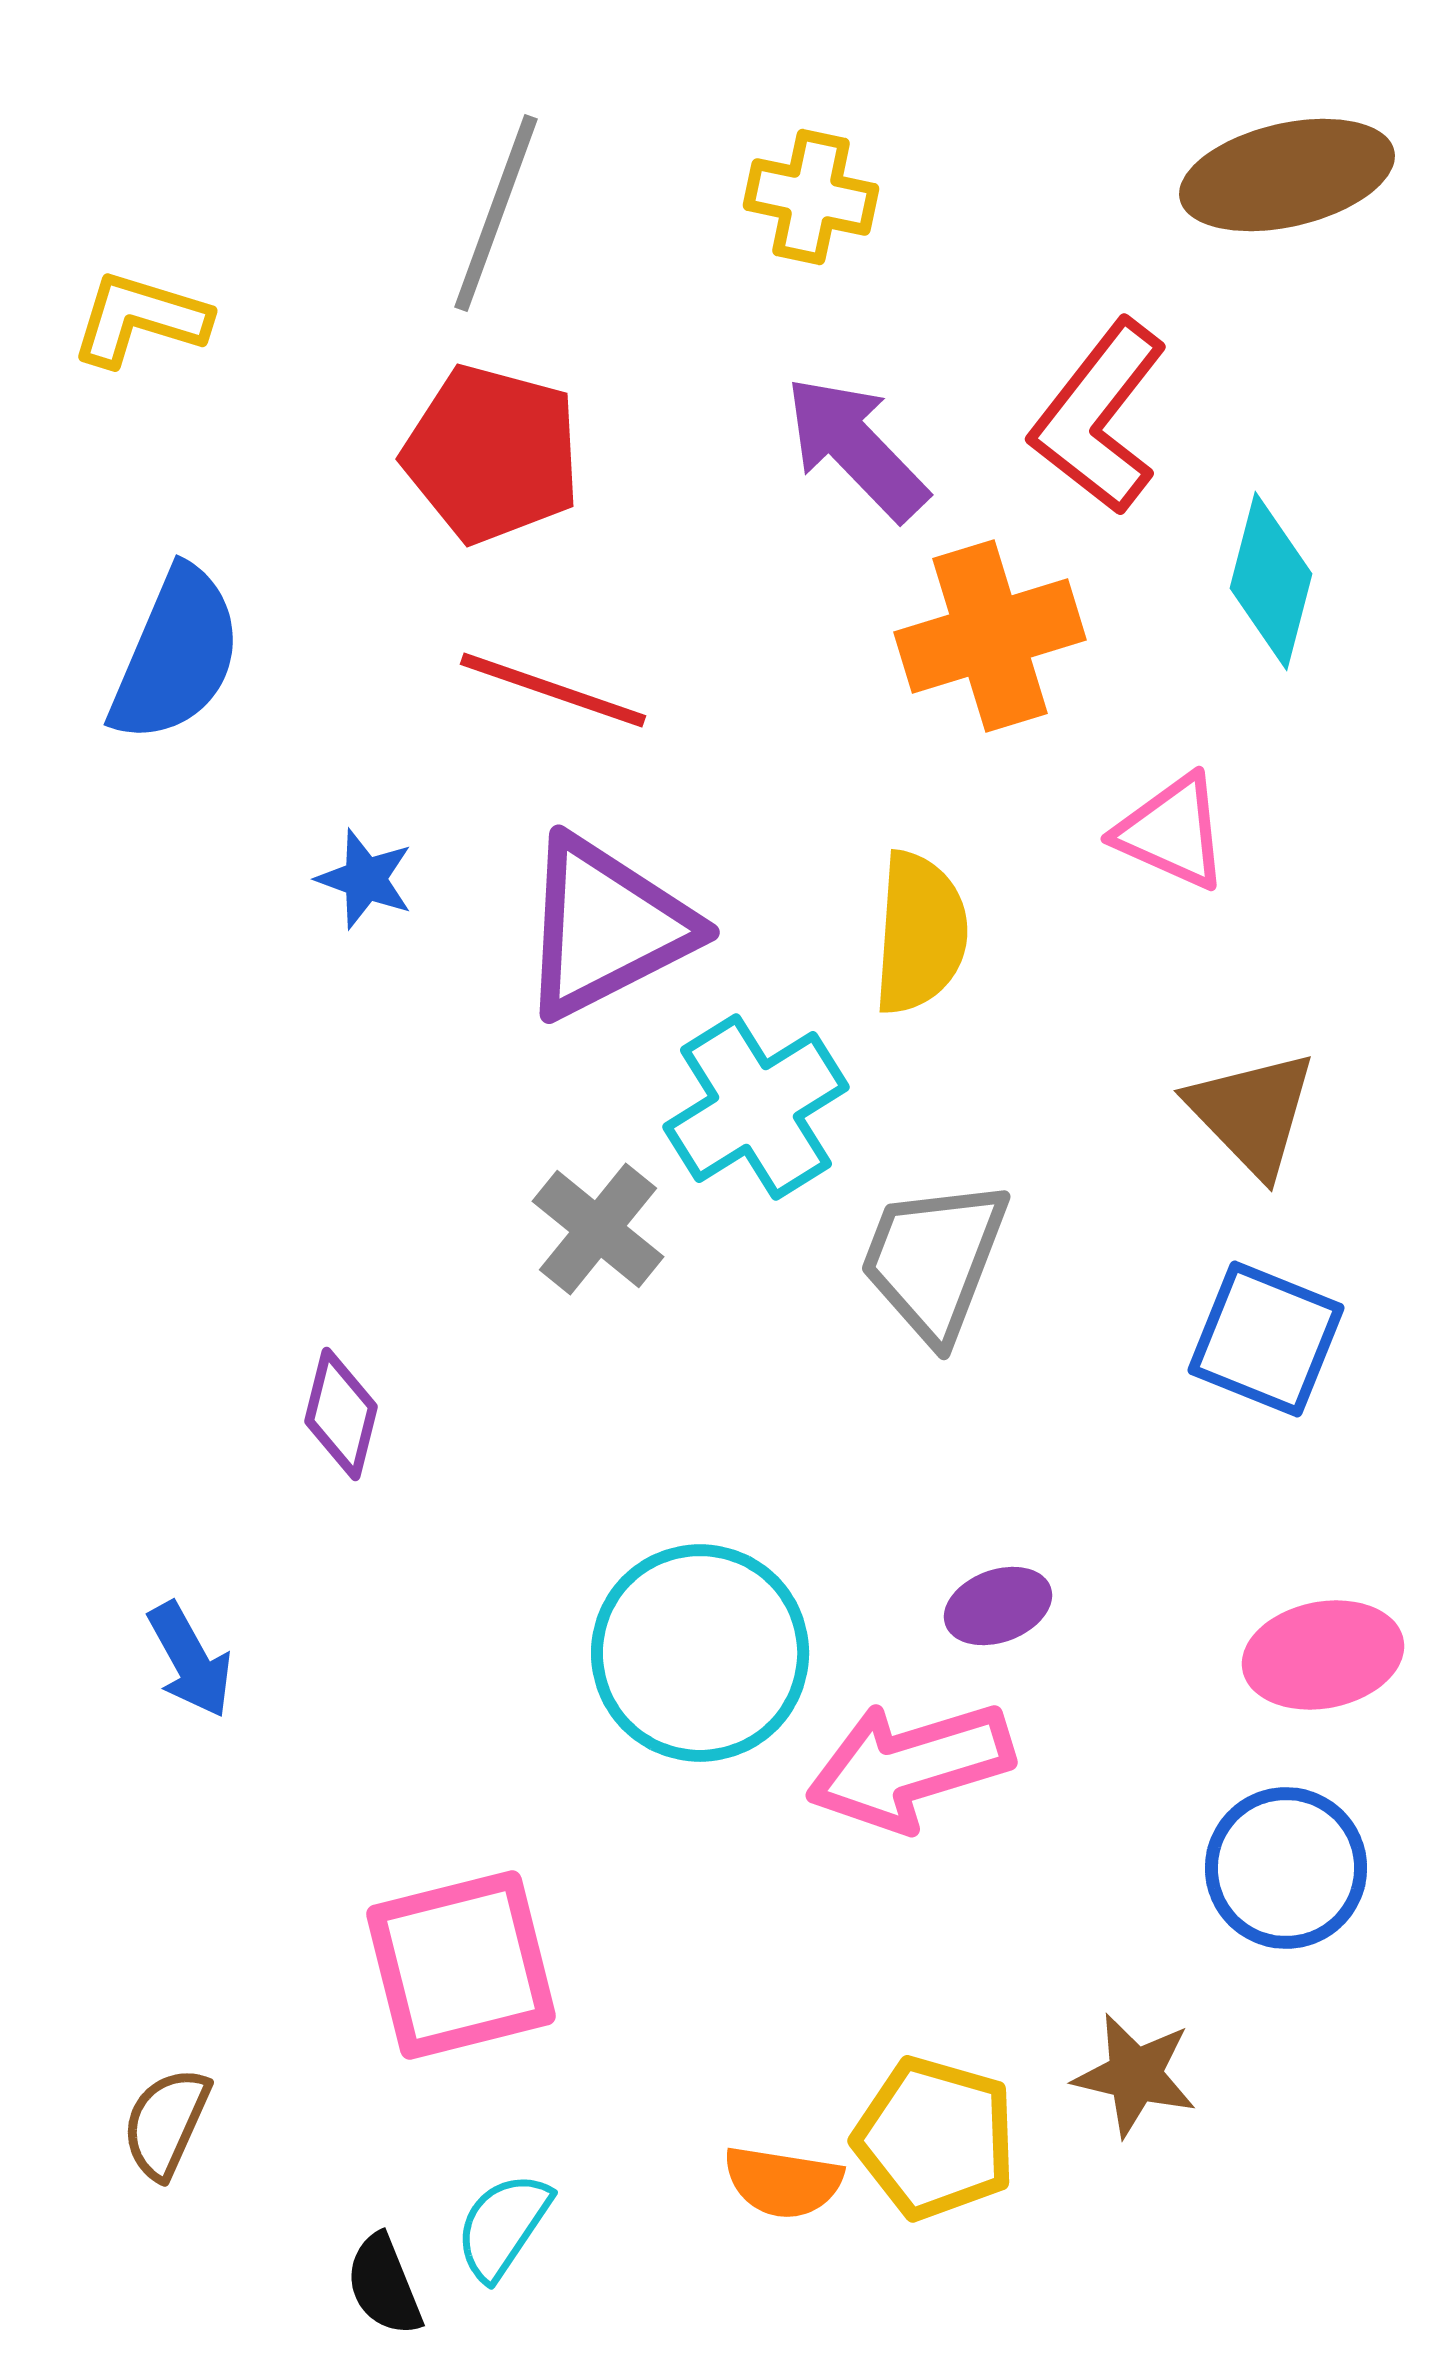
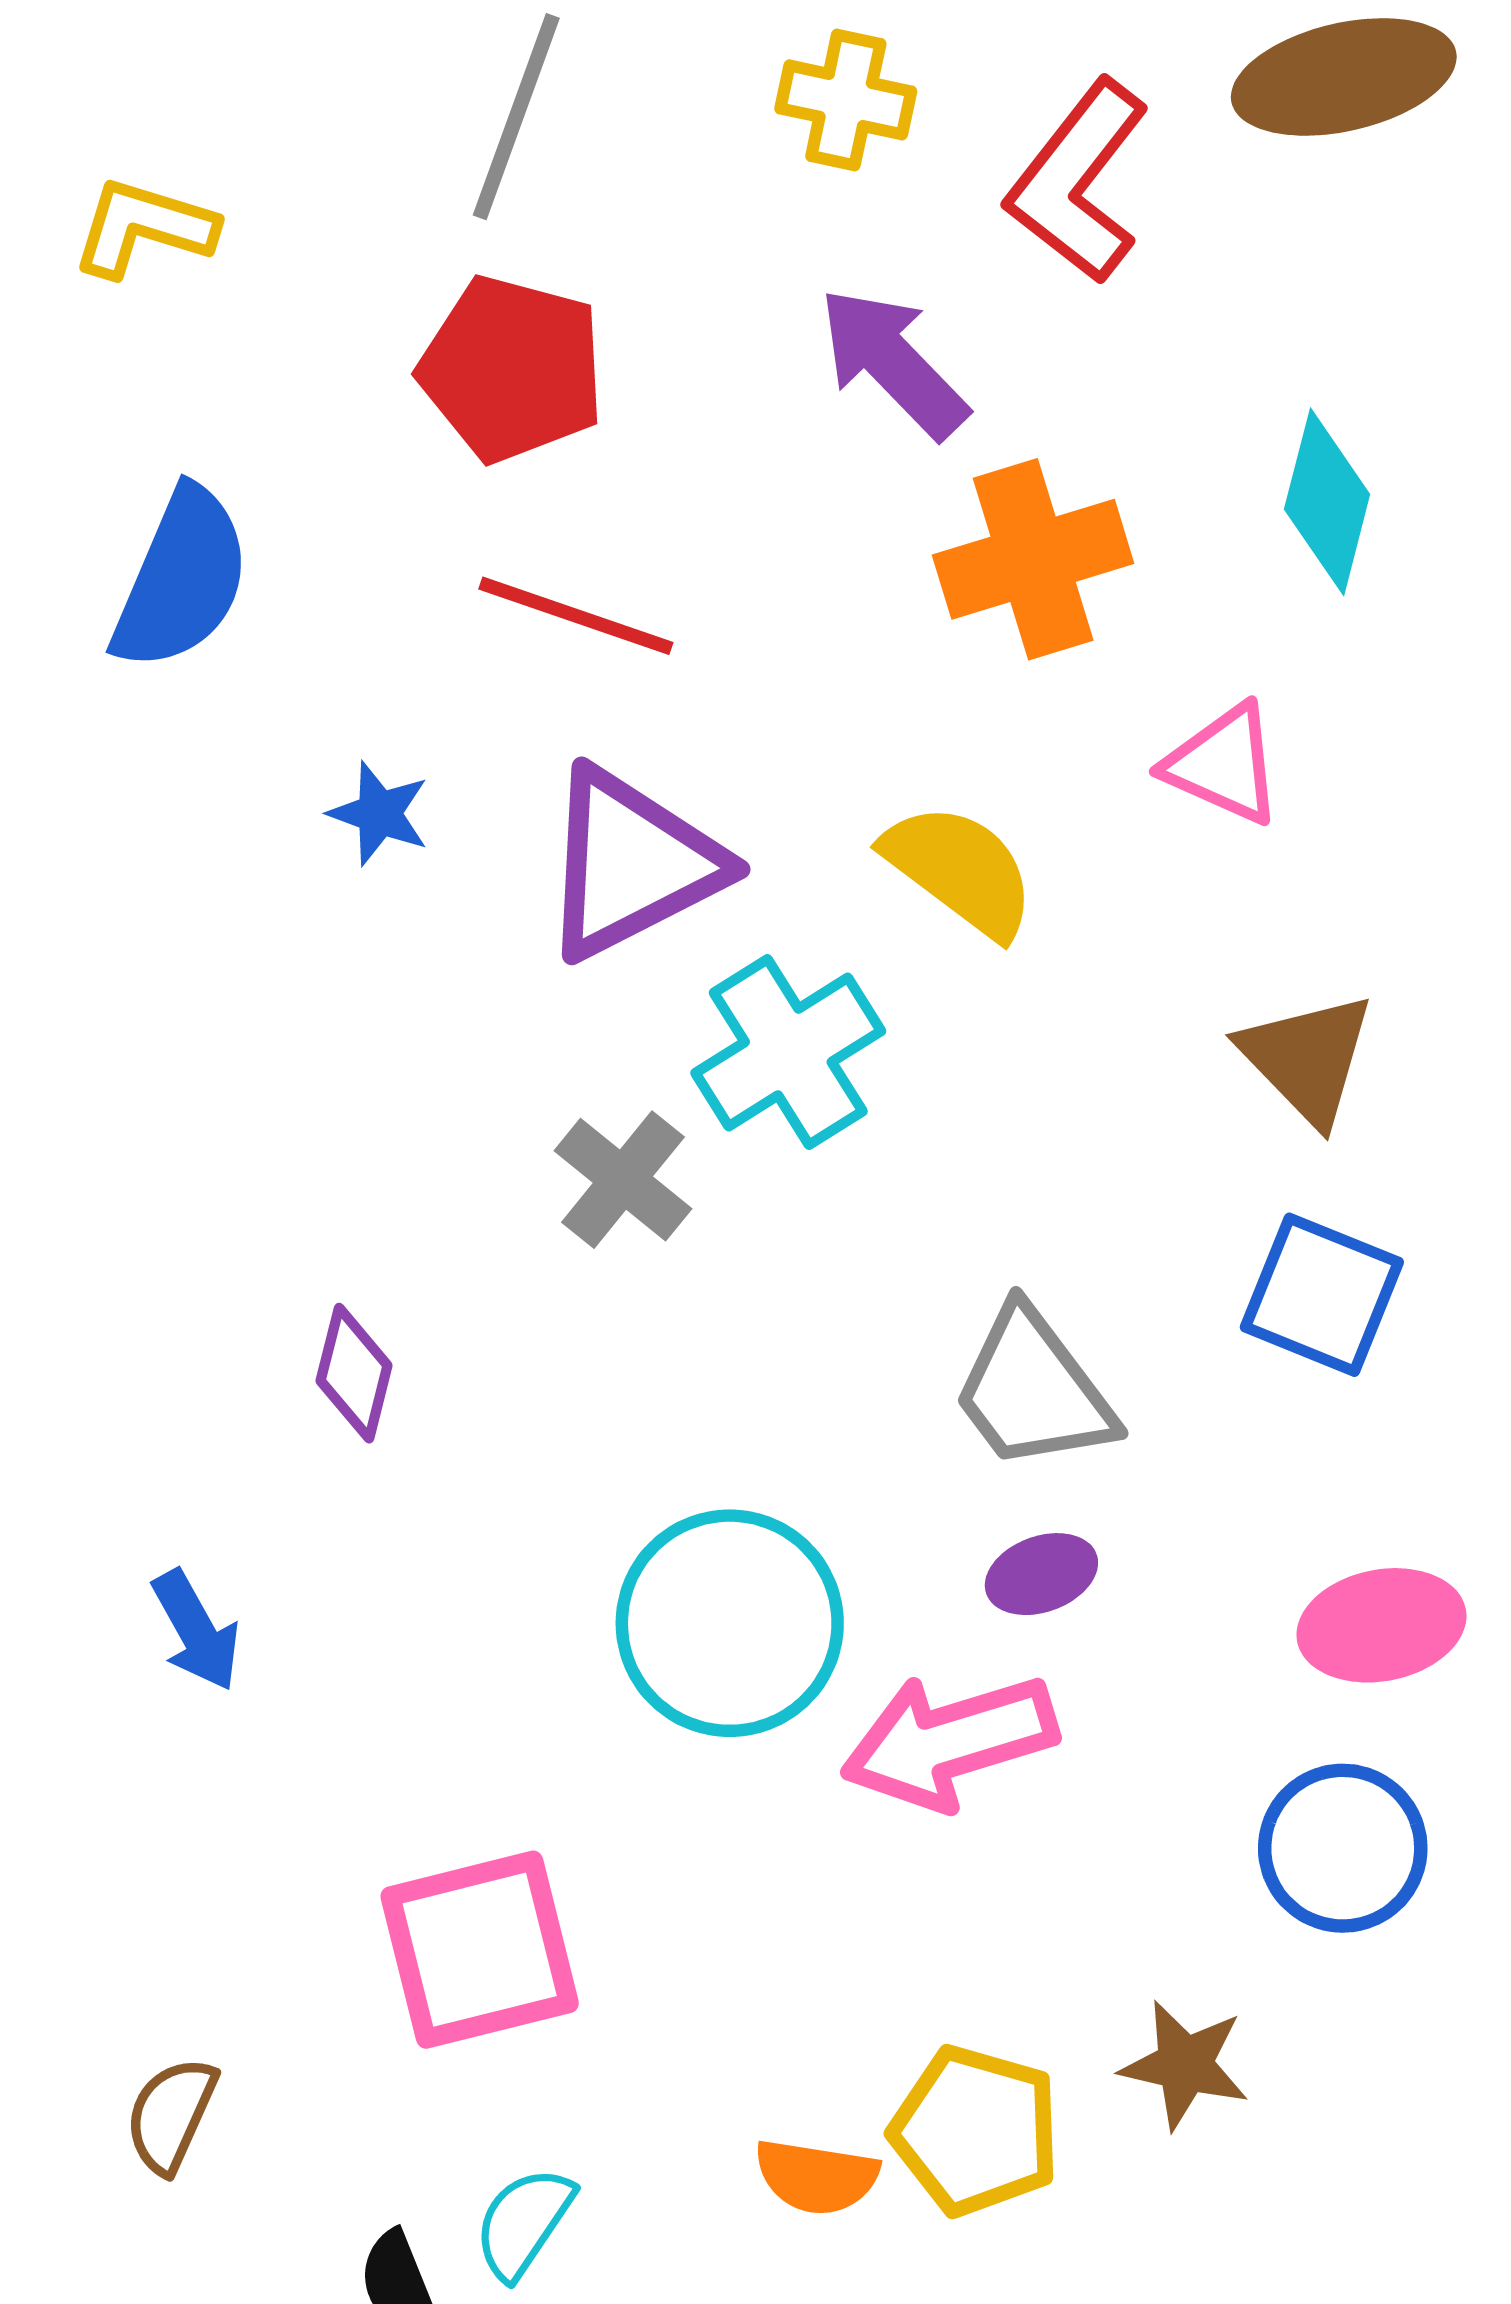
red L-shape: (1099, 417) -> (1078, 182), moved
yellow semicircle: (920, 933) -> (960, 870), turned -57
gray trapezoid: (934, 1260) -> (1033, 1390), moved, turned -58

